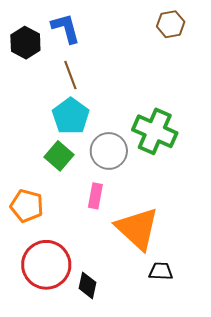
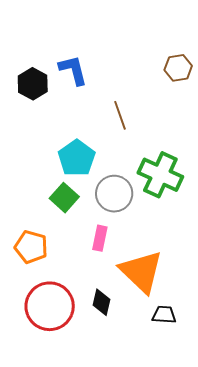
brown line: (70, 75) -> (120, 115), moved
black diamond: (88, 285) -> (101, 302), moved

